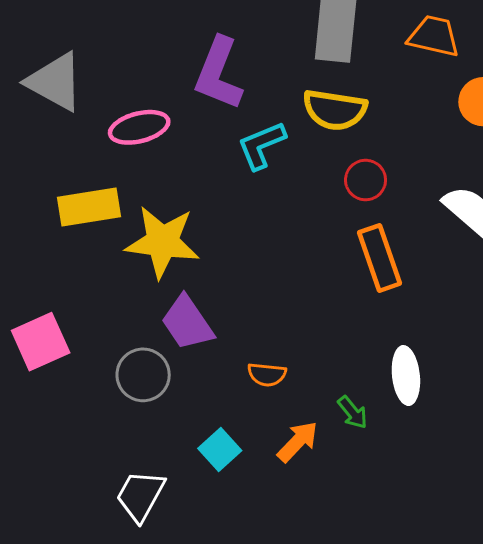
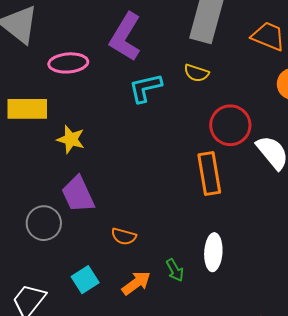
yellow semicircle: (335, 110) -> (196, 73), size x0.6
red circle: (366, 180) -> (230, 125), moved, size x1.5
yellow star: (162, 242) -> (71, 139), size x0.6

